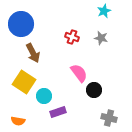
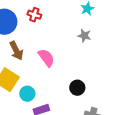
red cross: (72, 37) -> (34, 15), moved
pink semicircle: (79, 73) -> (46, 58), moved

